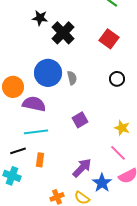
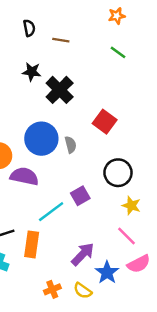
red square: (109, 39) -> (105, 122), moved
black circle: (117, 79) -> (118, 173), moved, size x1.5
cyan line: (36, 132) -> (51, 212), moved, turned -30
orange rectangle: (40, 160) -> (32, 244), size x1.5

